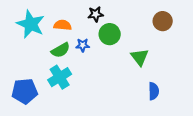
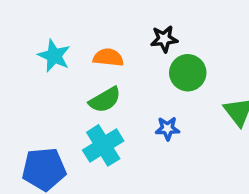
cyan star: (31, 24) -> (54, 56), size x0.7
blue star: (83, 45) -> (167, 129), moved

